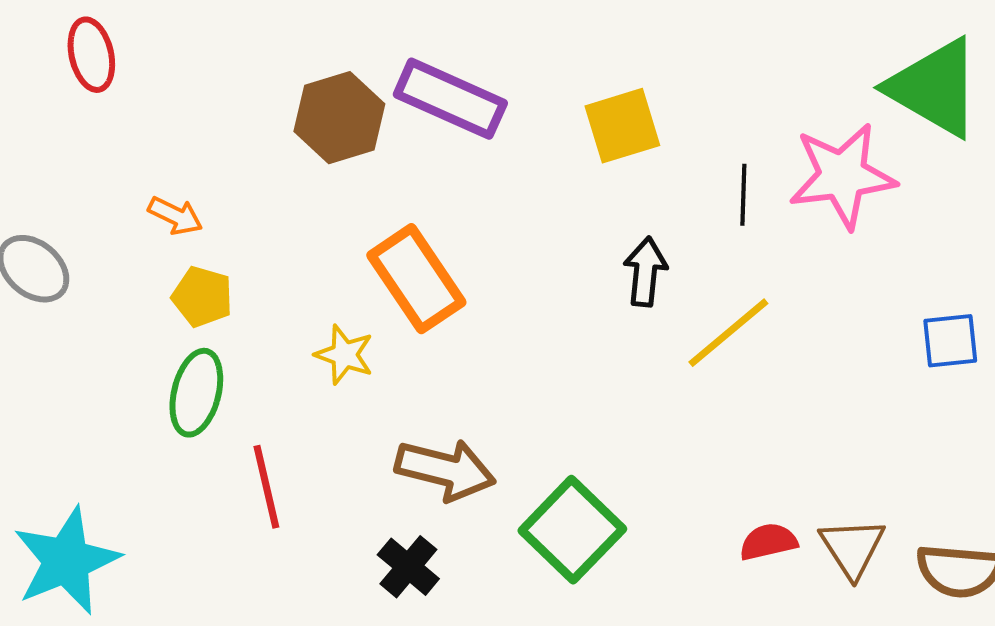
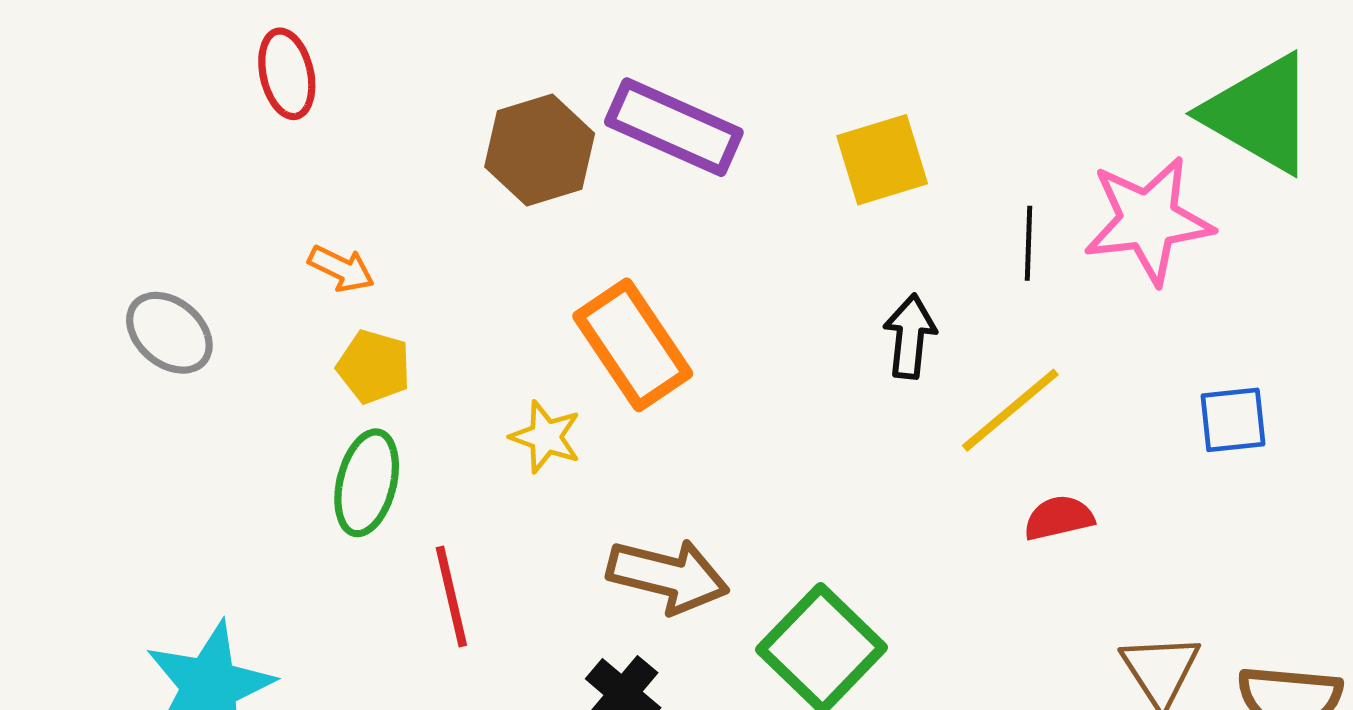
red ellipse: (91, 55) -> (287, 74), moved
blue square: (950, 341) -> (1233, 420), moved
red semicircle: (768, 542) -> (1059, 518), moved

